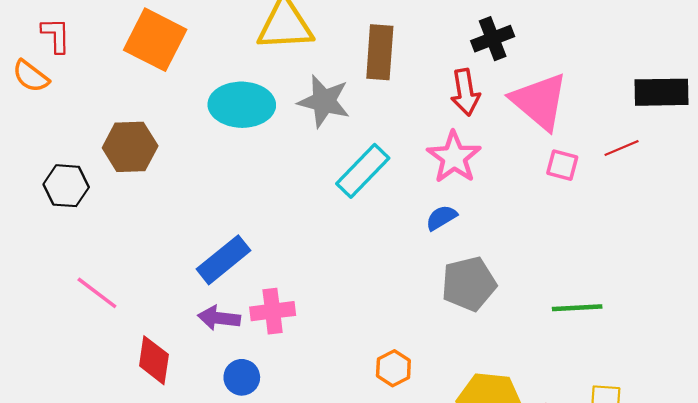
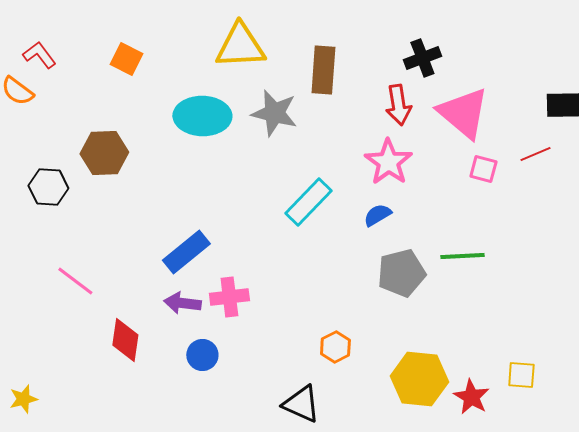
red L-shape: (56, 35) -> (39, 55), turned -36
orange square: (155, 40) -> (126, 59), size x0.6
cyan rectangle: (363, 171) -> (308, 202), moved
green line: (577, 308) -> (462, 256), moved

